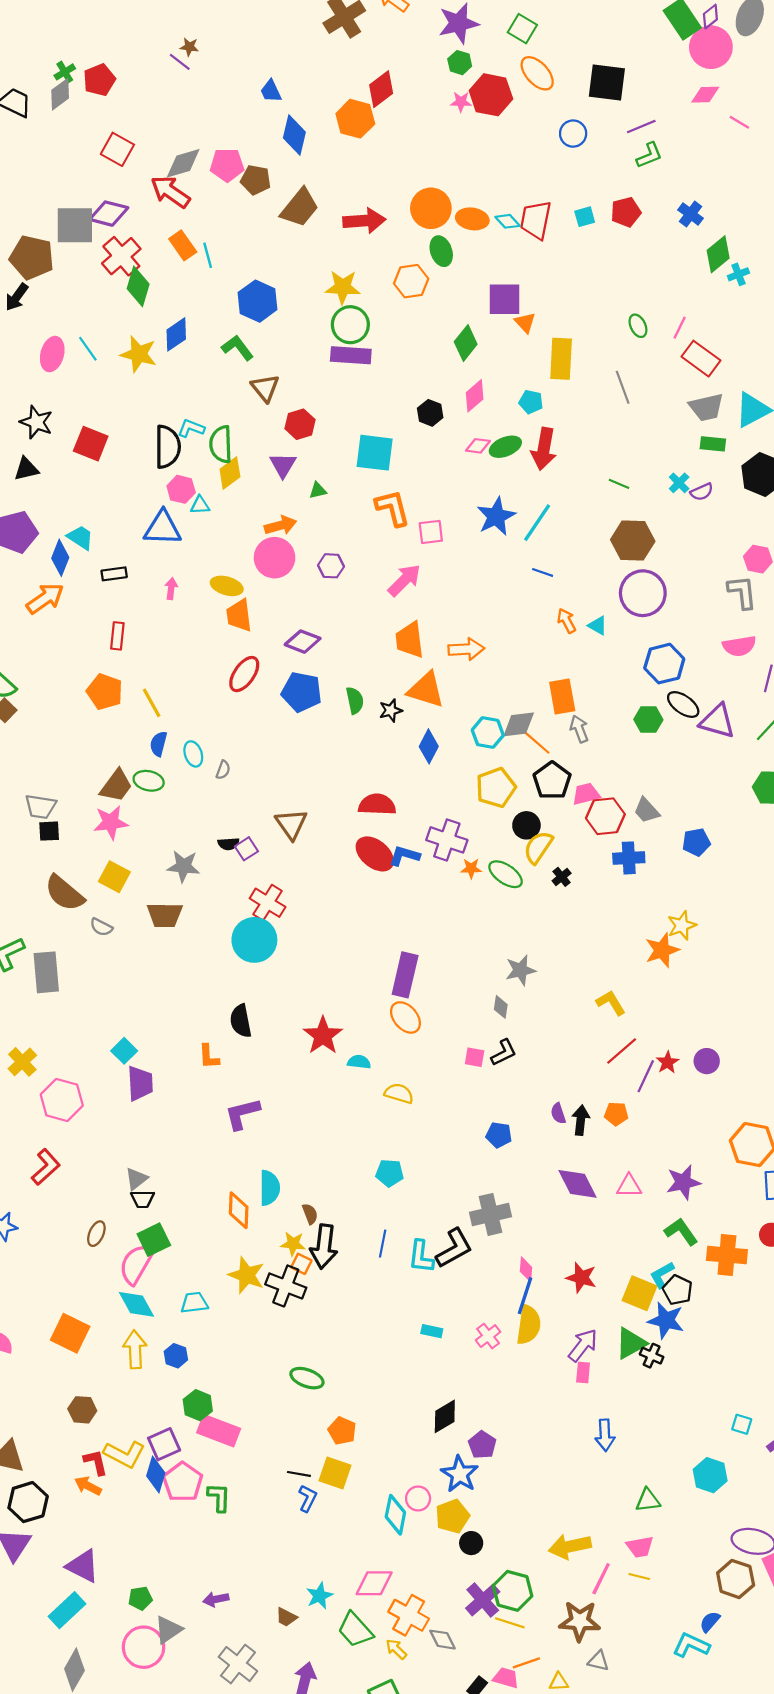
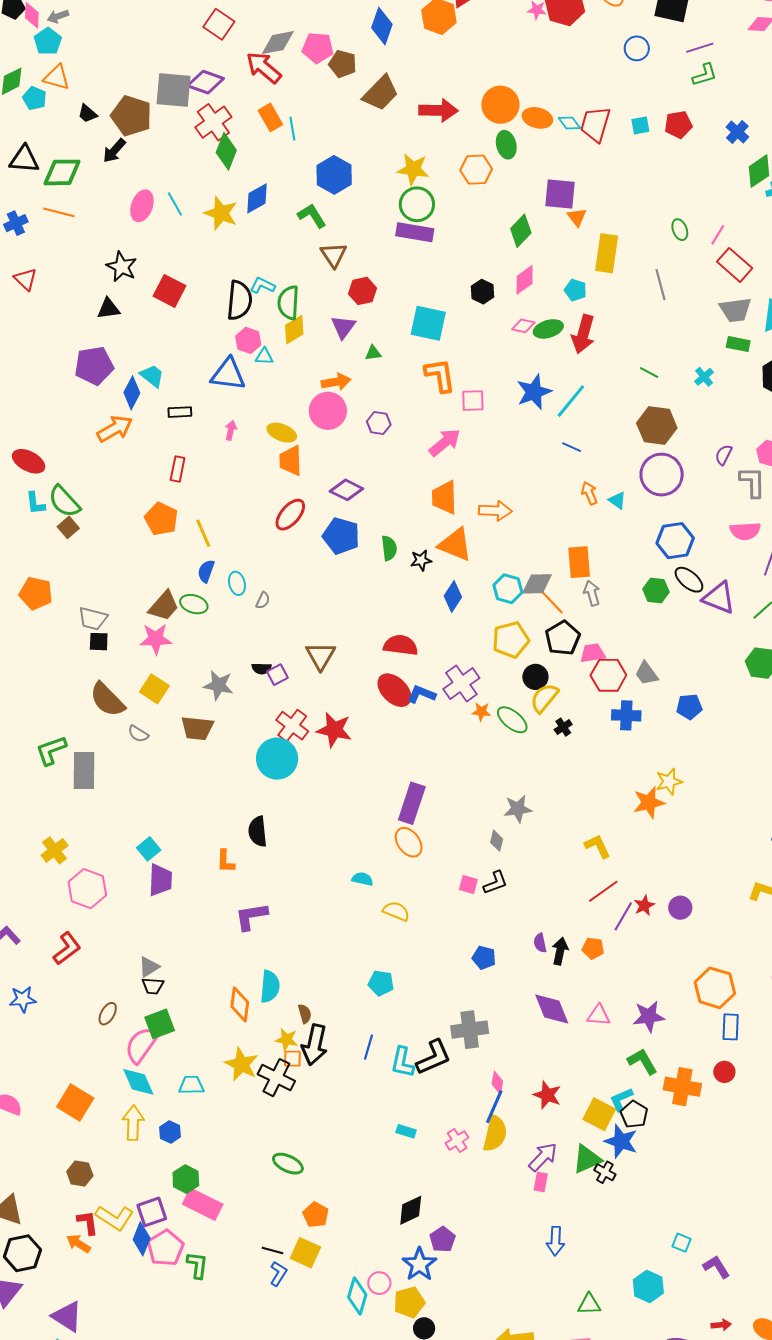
purple semicircle: (702, 492) -> (724, 455), moved, turned 135
purple cross: (447, 840) -> (461, 684), turned 30
red star: (323, 1036) -> (334, 730), moved, turned -30
orange square: (301, 1264) -> (292, 1059), turned -30

